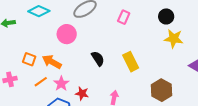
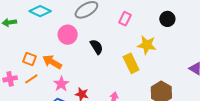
yellow star: (174, 39) -> (147, 45), moved
black semicircle: (98, 59) -> (97, 47), moved
orange line: (41, 82) -> (31, 79), moved

